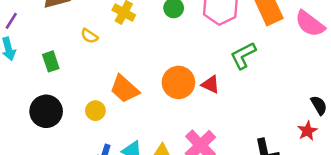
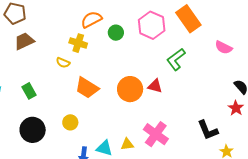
pink semicircle: (310, 24) -> (224, 47), moved, size x0.7
yellow semicircle: (89, 36) -> (63, 63), moved
orange trapezoid: (124, 89) -> (87, 88), moved

